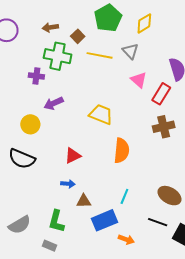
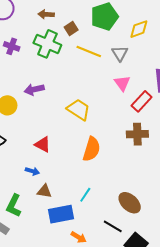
purple cross: (36, 76) -> (12, 46), moved
red triangle: (73, 156) -> (43, 144), turned 42

